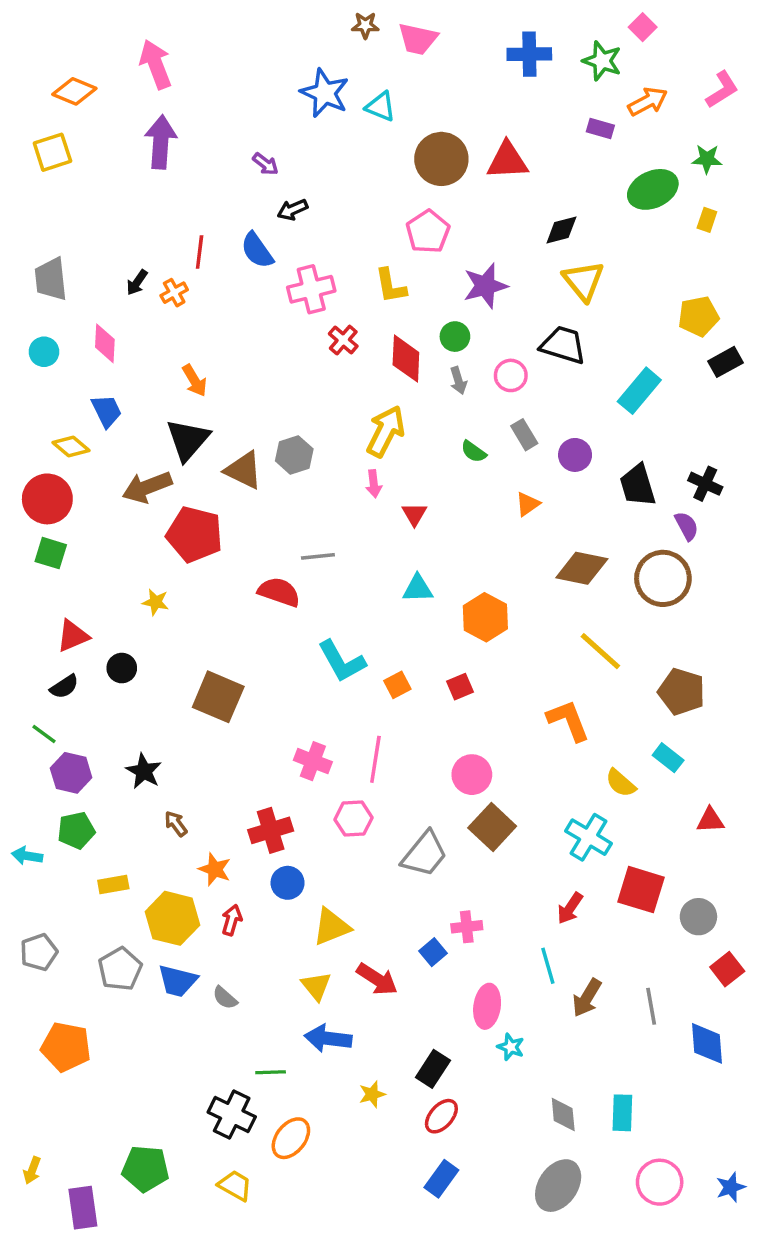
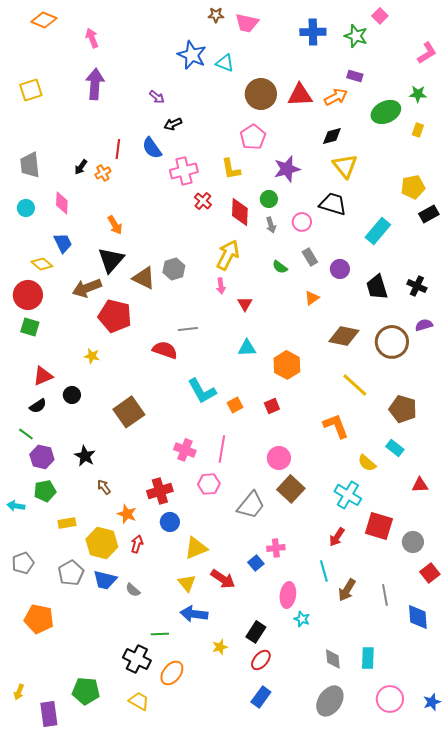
pink arrow: (156, 64) -> (92, 38), size x0.7
orange diamond: (74, 91) -> (44, 20), moved
orange arrow: (648, 101) -> (336, 97), moved
purple semicircle: (687, 526) -> (424, 325), moved, turned -78
brown square: (218, 697) -> (129, 412), turned 32

